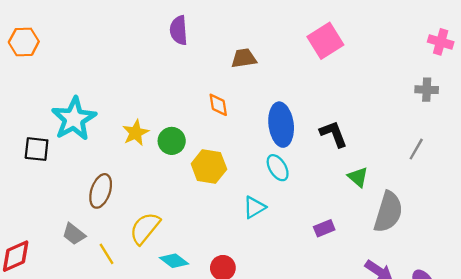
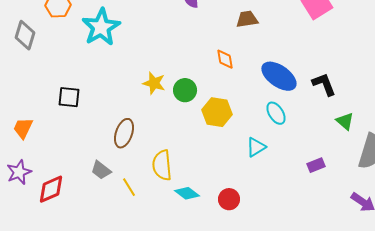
cyan star: (74, 119) -> (101, 27), moved
blue ellipse: (281, 125) -> (279, 76), turned -48
yellow star: (136, 133) -> (154, 83), turned -30
yellow semicircle: (145, 228) -> (162, 165), turned -44

